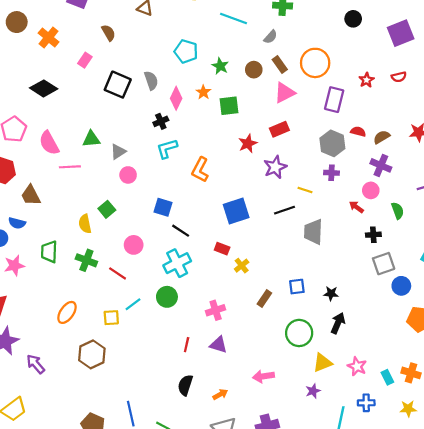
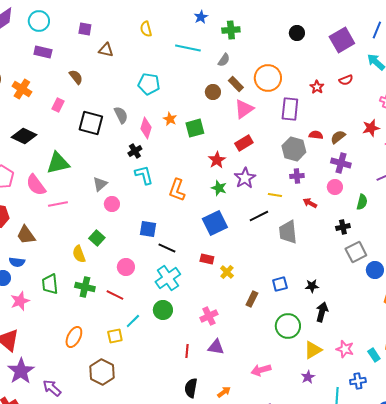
green star: (220, 66) -> (219, 188), moved
green triangle: (91, 139) -> (58, 163), moved, size x1.4
cyan L-shape: (167, 149) -> (144, 175), turned 100
red arrow: (356, 207) -> (310, 203), moved
green semicircle: (398, 211) -> (362, 202), turned 42

